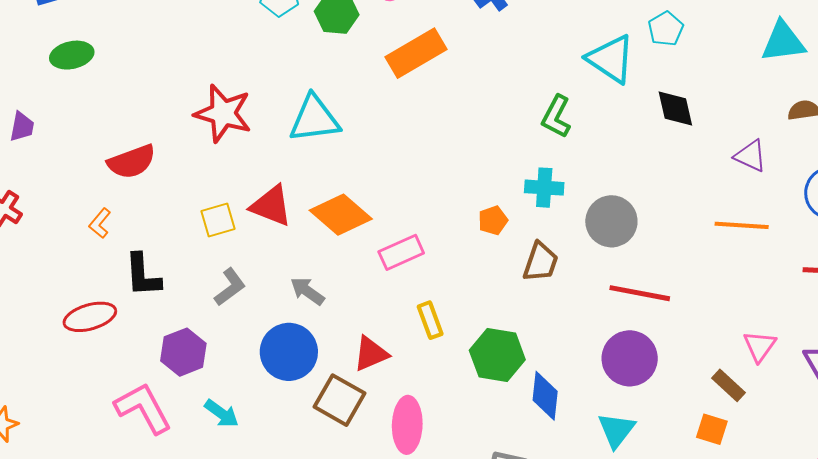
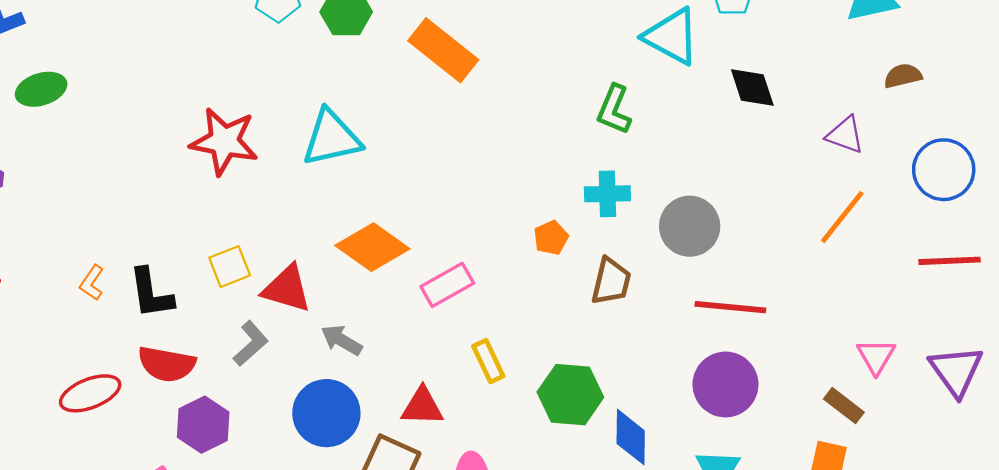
orange rectangle: (416, 53) -> (443, 50), turned 74
red semicircle: (132, 162) -> (167, 364), moved, turned 36
red triangle: (271, 206) -> (287, 289), moved
orange line: (742, 225) -> (842, 217), turned -50
black L-shape: (143, 275) -> (151, 293), moved
red triangle: (371, 354) -> (422, 407), turned 30

